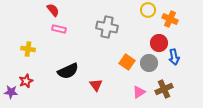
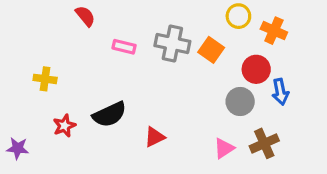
pink rectangle: (59, 29) -> (124, 47), moved
orange square: (127, 62) -> (211, 50), moved
red star: (26, 81) -> (64, 126), moved
red triangle: (96, 85) -> (155, 137), turned 40

